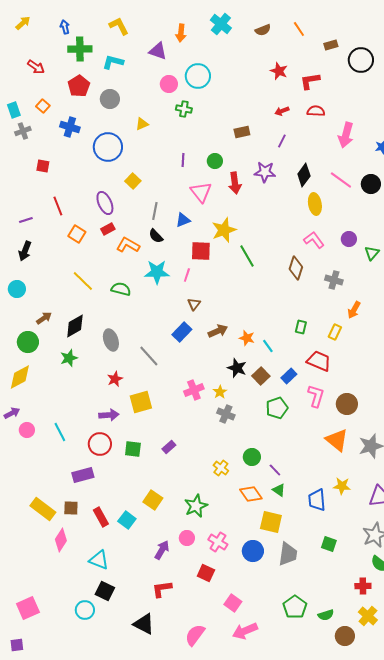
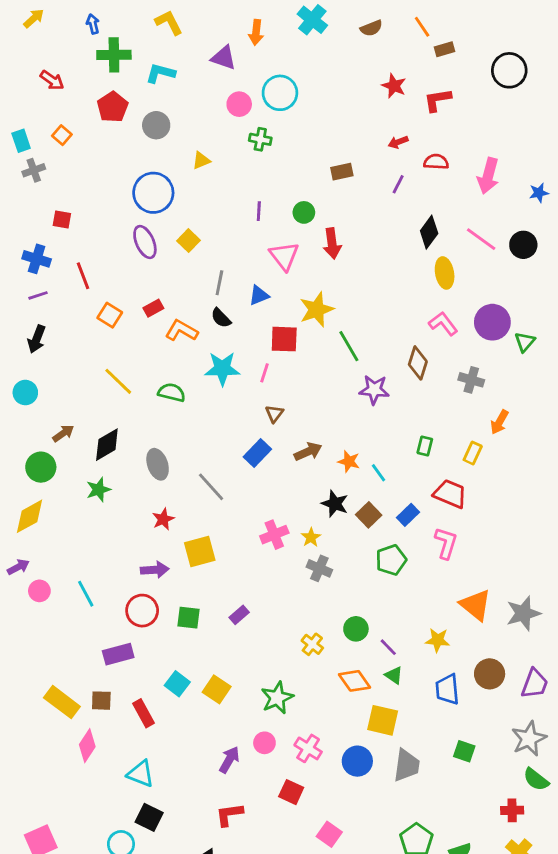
brown rectangle: (331, 45) -> (445, 49), moved
red semicircle: (316, 111) -> (436, 162), moved
blue cross: (70, 127) -> (37, 259), moved
purple star: (265, 172) -> (374, 390), moved
purple ellipse: (105, 203) -> (145, 242), moved
purple circle: (349, 239) -> (492, 322), size x1.6
brown circle: (347, 404) -> (490, 674), moved
yellow star: (342, 486) -> (438, 640), moved
cyan square: (127, 520) -> (177, 684), moved

